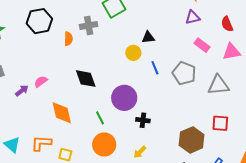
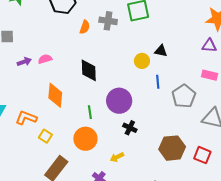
pink rectangle: (202, 45) -> (210, 75), turned -42
brown hexagon: (192, 140) -> (172, 148), moved

